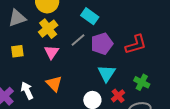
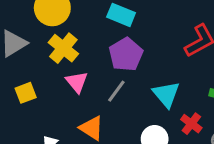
gray line: (78, 40) -> (116, 91), moved
purple pentagon: (102, 44) -> (126, 54), moved

